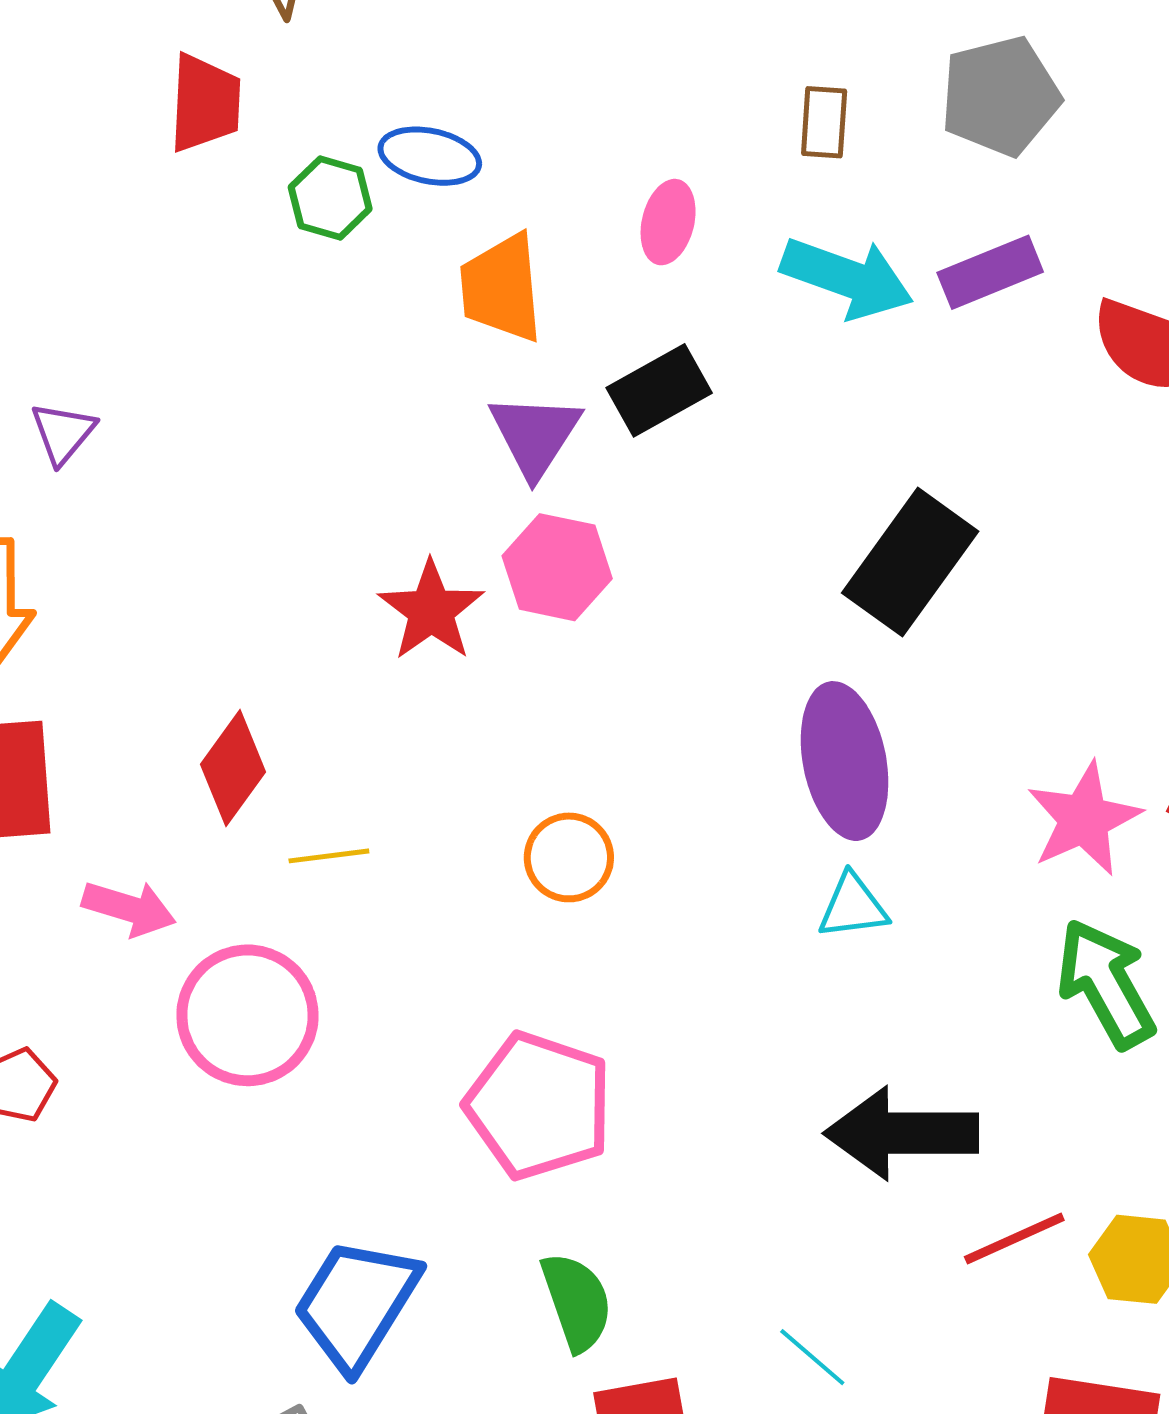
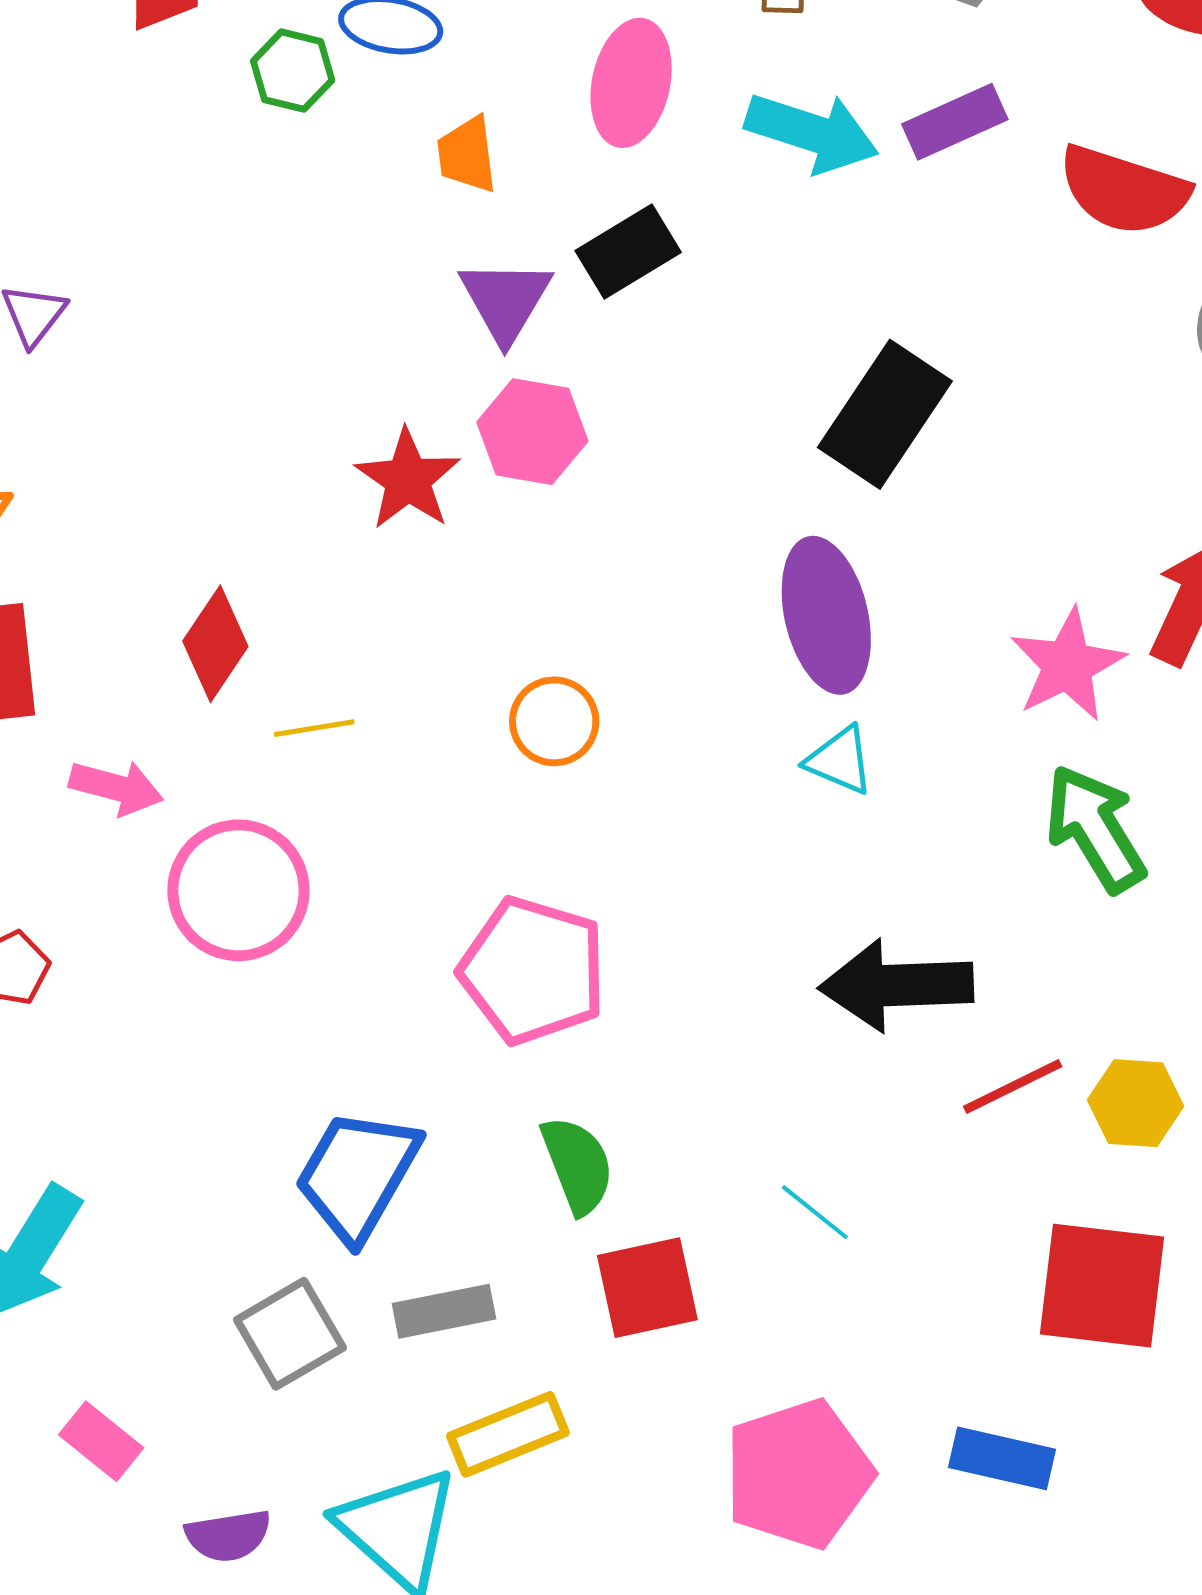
pink ellipse: (668, 222) -> (631, 83), size x1.5
orange trapezoid: (502, 288) -> (467, 155), size x0.7
cyan triangle: (853, 906) -> (840, 760), turned 32

